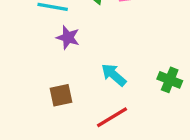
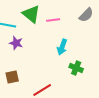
cyan arrow: (114, 75) -> (62, 47), moved, turned -112

